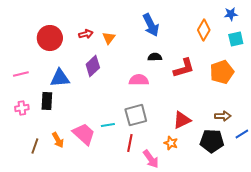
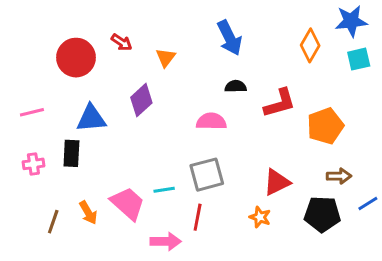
blue star: (231, 14) -> (351, 21), size x1.5
red arrow: (86, 34) -> (122, 42), moved, turned 48
orange pentagon: (222, 72) -> (325, 126), moved
pink arrow: (151, 159) -> (166, 241), moved, turned -54

